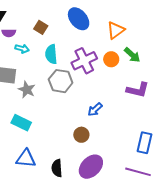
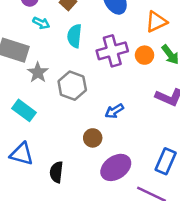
gray hexagon: (61, 81) -> (72, 86), moved
purple ellipse: (91, 167) -> (116, 167), moved

